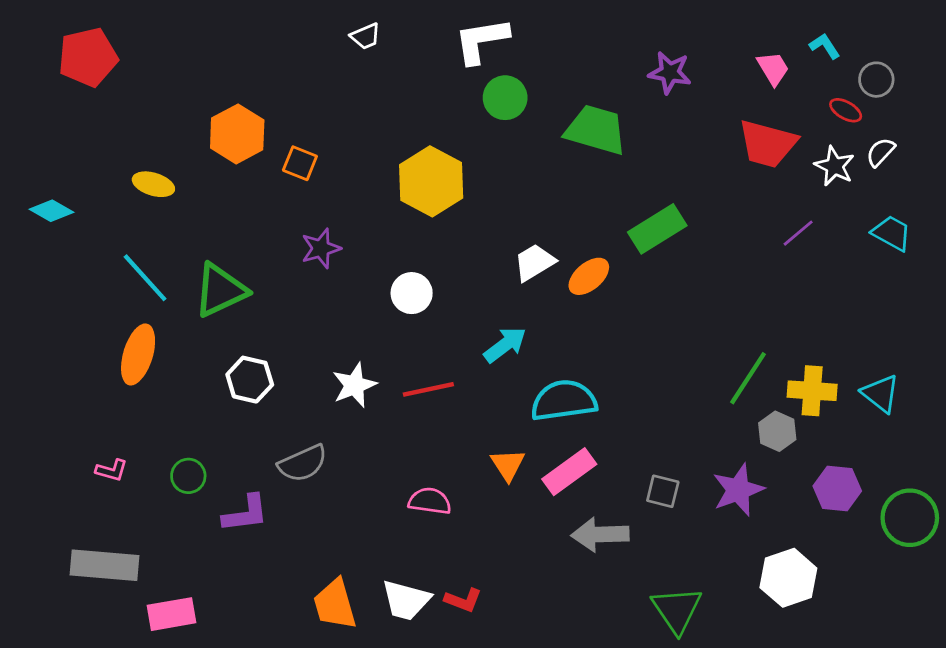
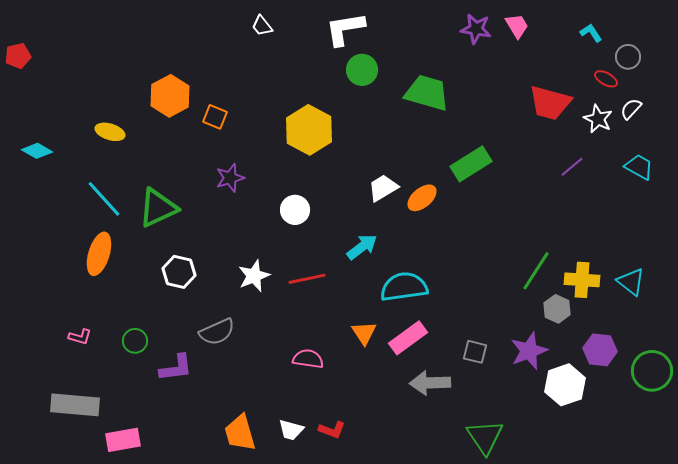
white trapezoid: (366, 36) -> (262, 26), turned 75
red pentagon: (88, 57) -> (18, 56), moved, size x0.6
pink trapezoid: (773, 68) -> (517, 26), moved
purple star: (670, 73) -> (476, 29), moved
white hexagon: (788, 578) -> (565, 385), moved
white trapezoid: (406, 600) -> (291, 430), size x0.7

